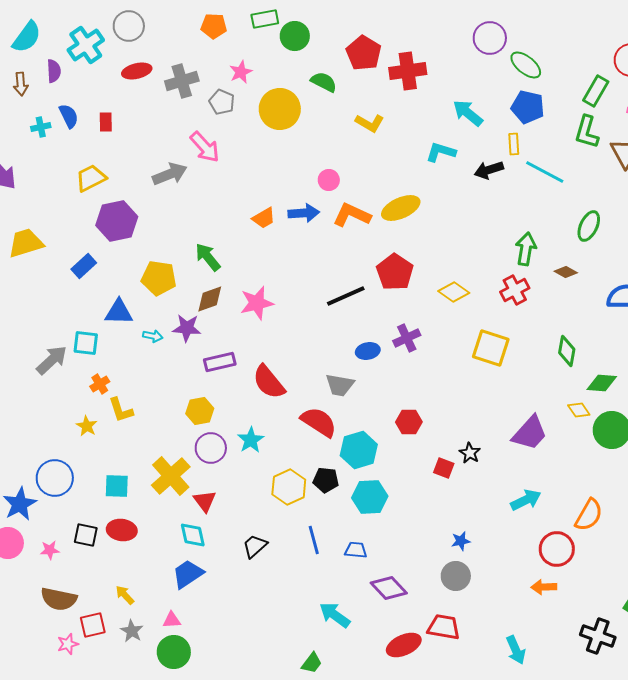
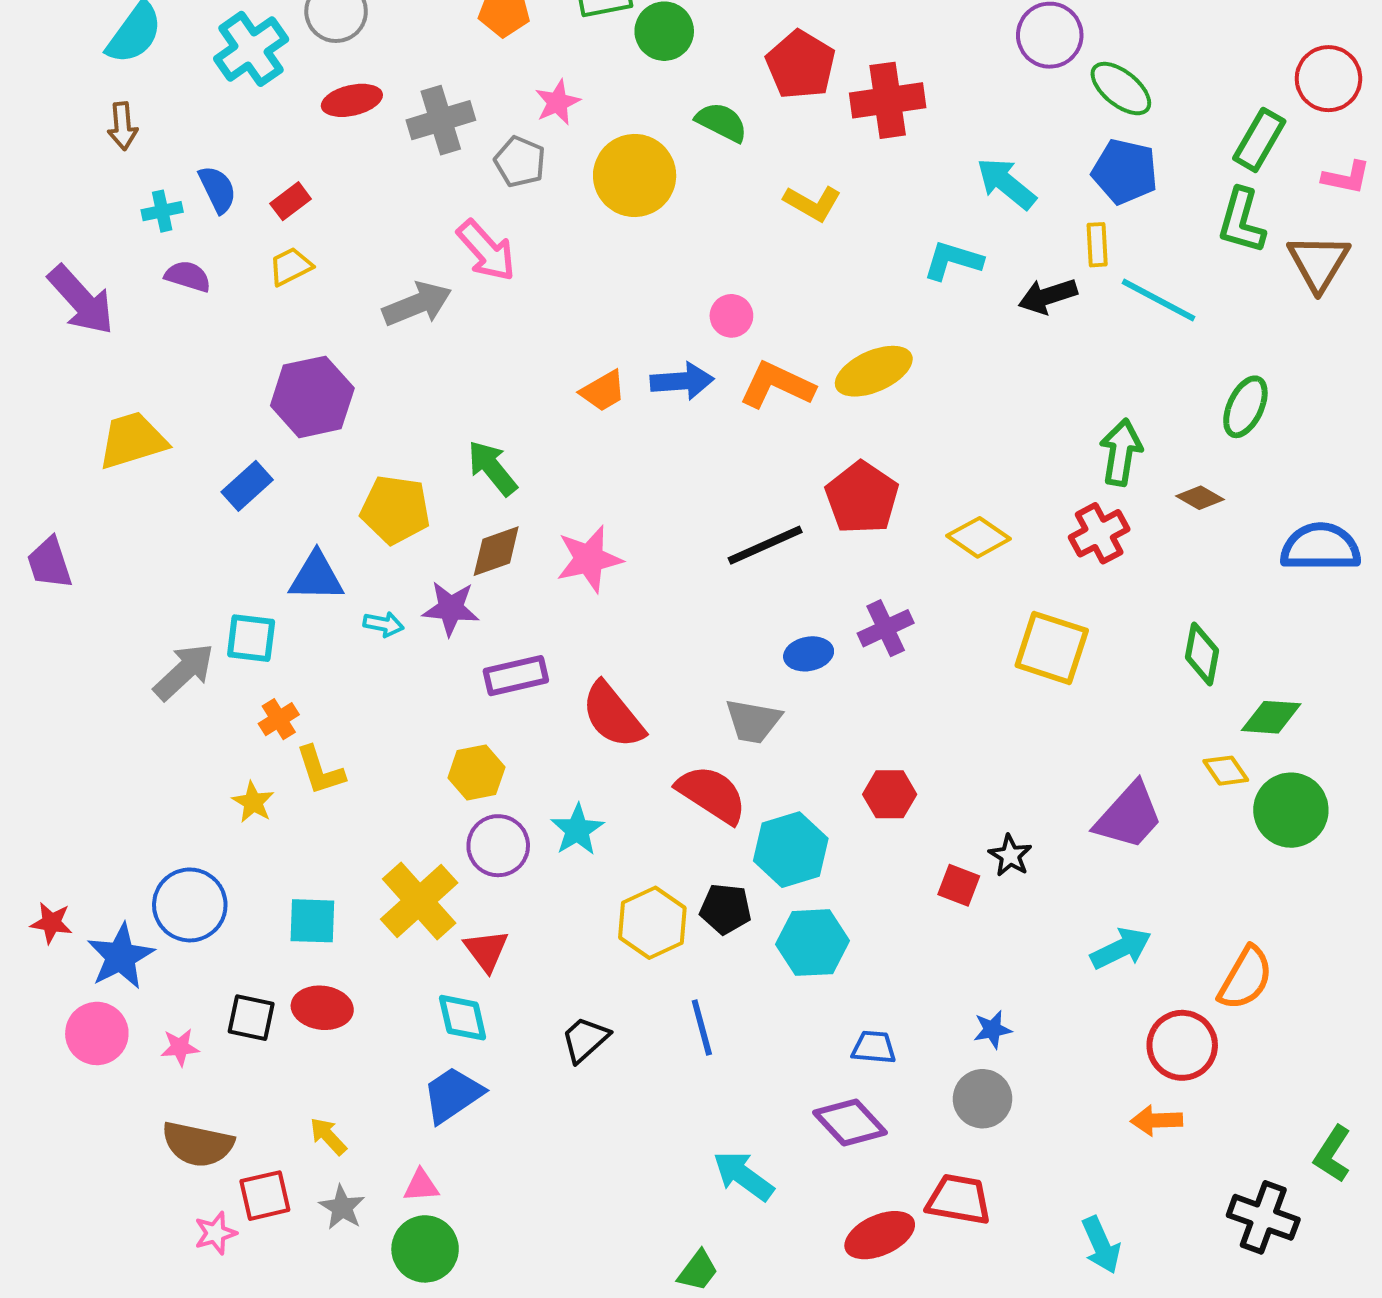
purple semicircle: (54, 71) -> (188, 276), moved, turned -70
red rectangle: (106, 122) -> (291, 201), turned 54
yellow trapezoid: (91, 178) -> (291, 266), moved, size x0.7
blue trapezoid: (356, 550) -> (874, 1047), moved

